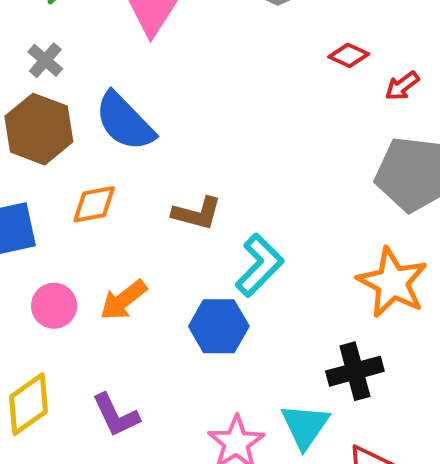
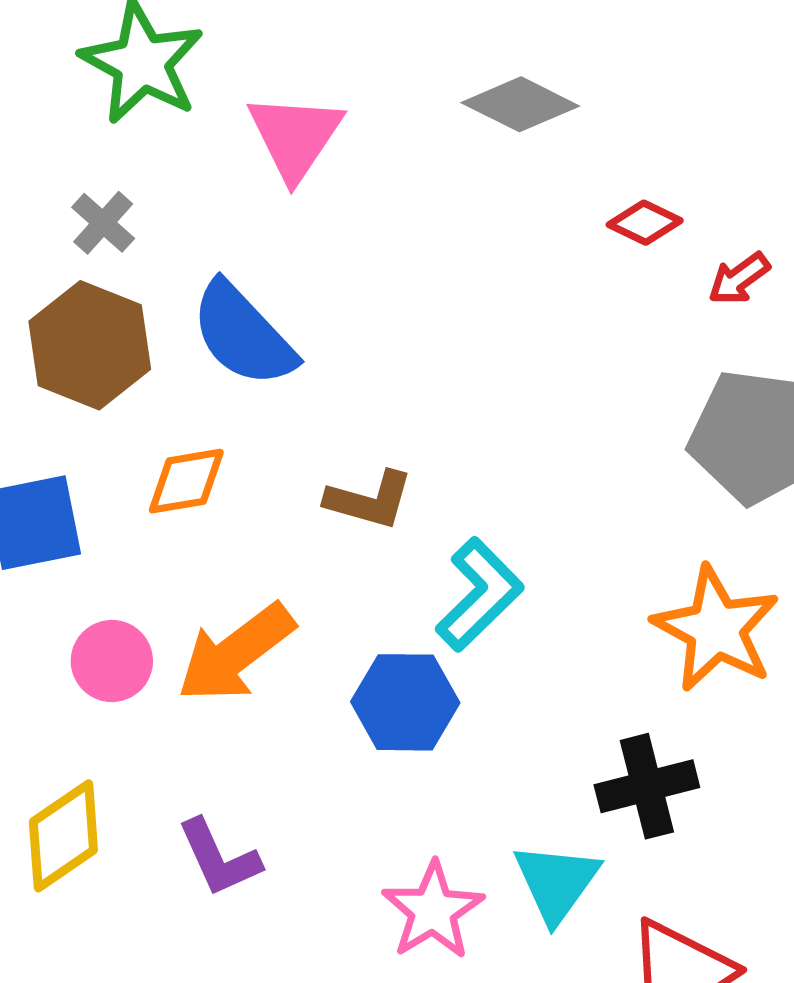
orange arrow: (123, 300) -> (236, 653), size x1.4

